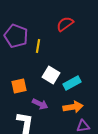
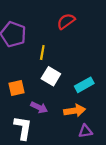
yellow line: (38, 46) -> (42, 53), moved
cyan rectangle: (72, 83) -> (84, 85), moved

